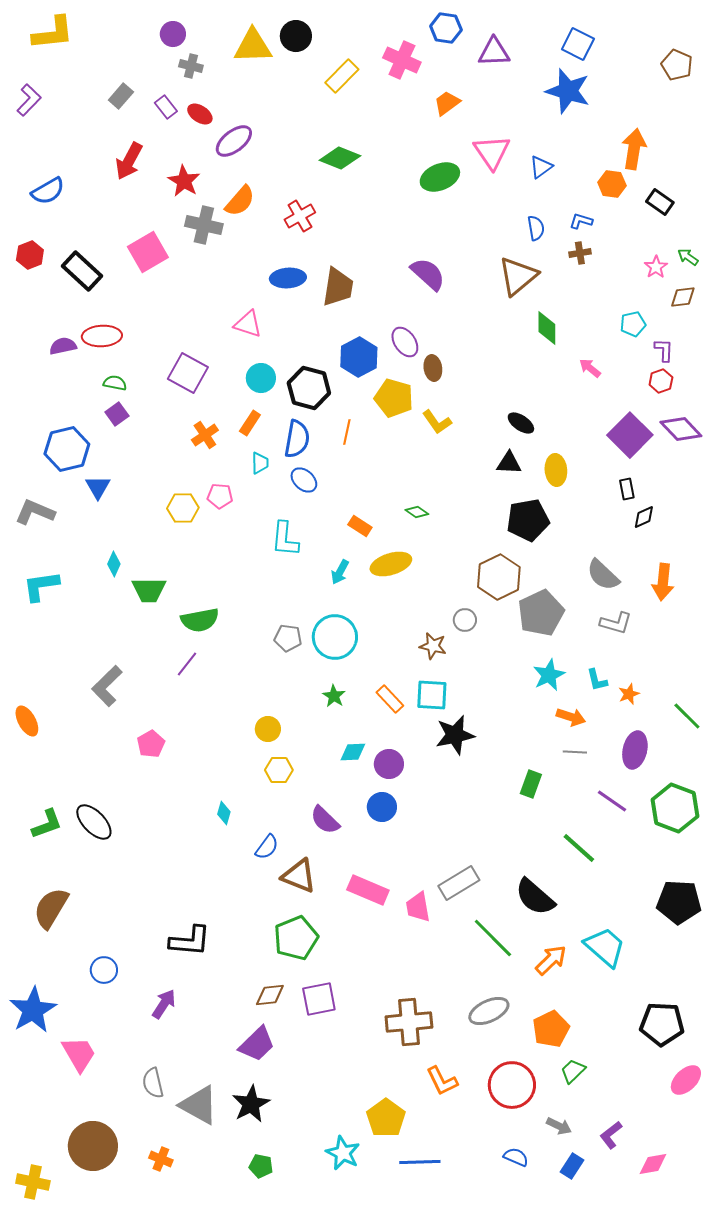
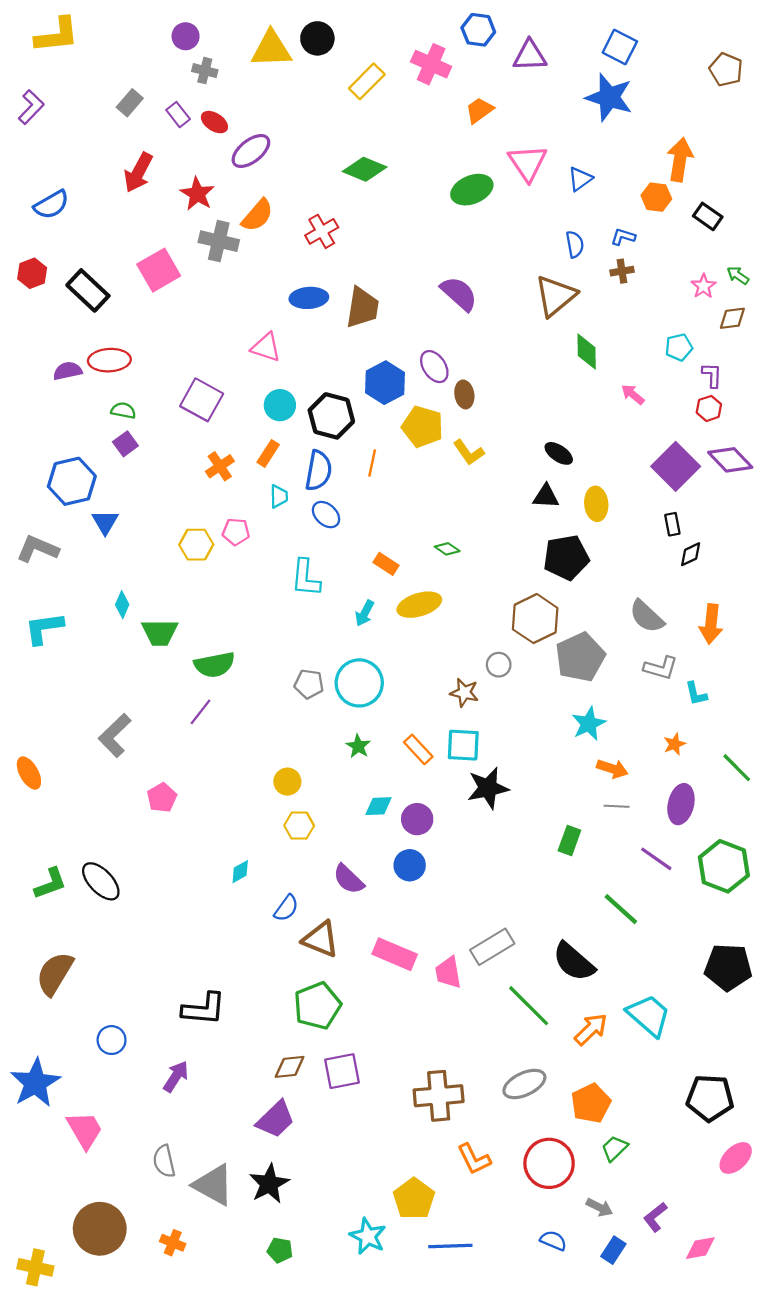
cyan L-shape: (597, 680) -> (696, 694), moved
cyan diamond: (224, 813) -> (240, 872), turned 45

